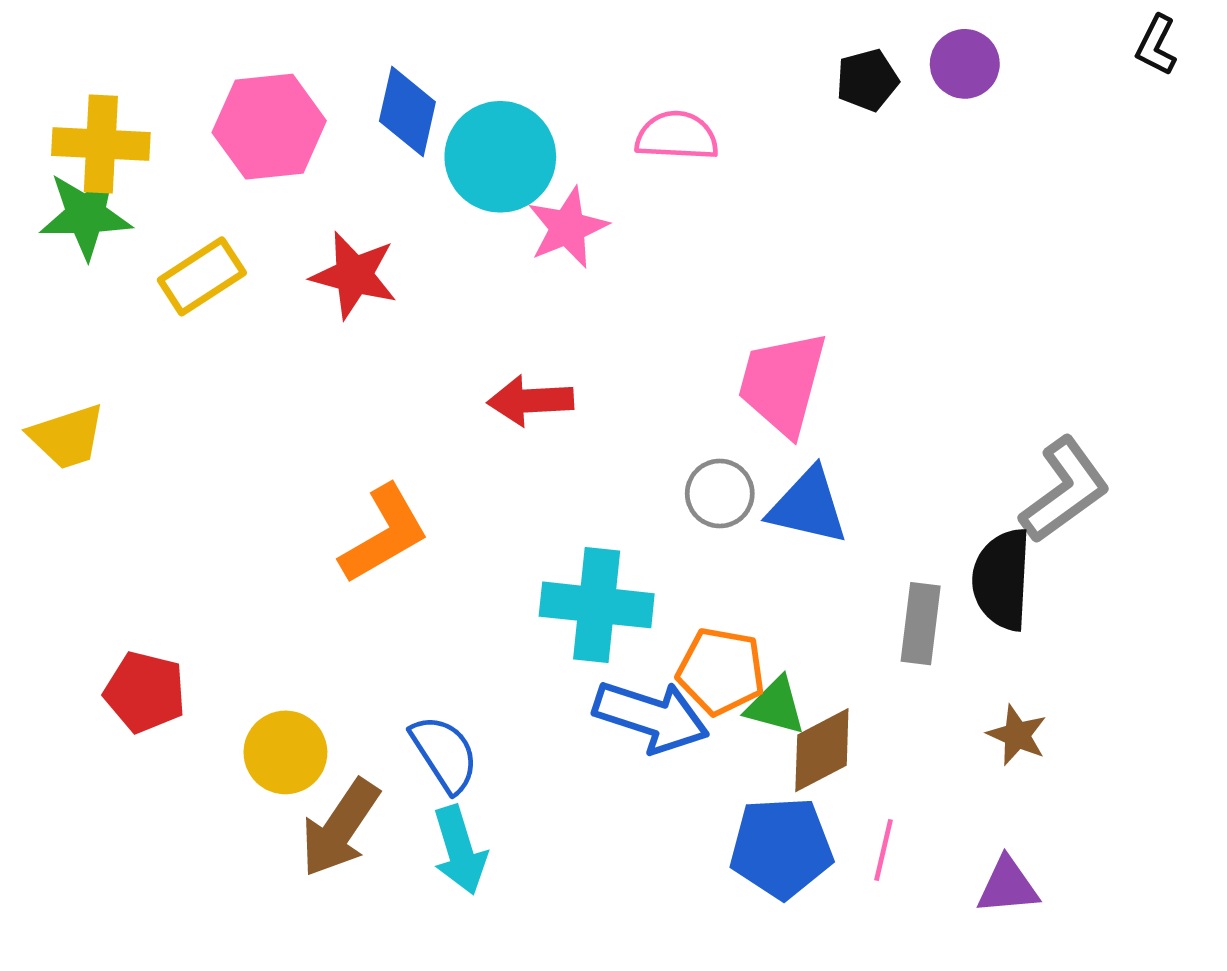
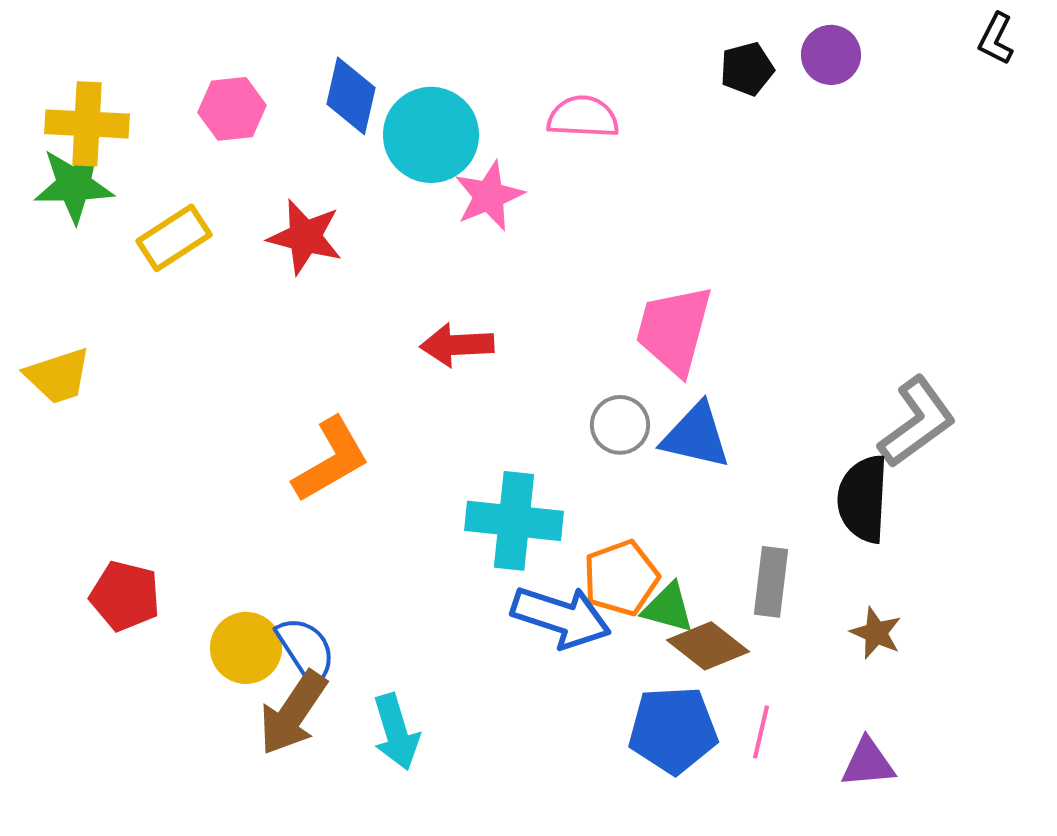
pink hexagon: (269, 127) -> (232, 109), size x0.7
gray rectangle: (921, 624) -> (771, 582), moved
orange pentagon: (721, 671) -> (621, 578), turned -30
brown diamond: (822, 750) -> (708, 646), turned 66
blue semicircle: (445, 754) -> (306, 650), moved

